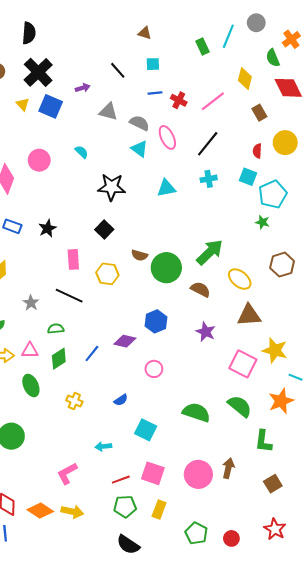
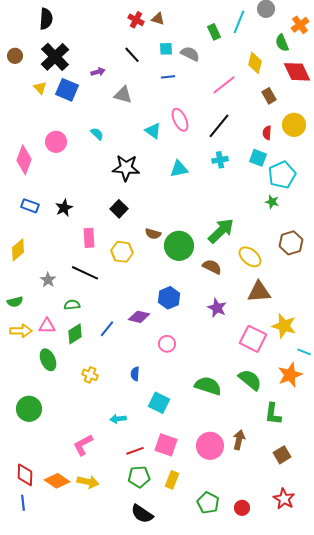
red cross: (179, 100) -> (136, 20), moved
gray semicircle: (139, 123) -> (190, 54), moved
blue semicircle: (121, 400) -> (135, 374), turned 128

